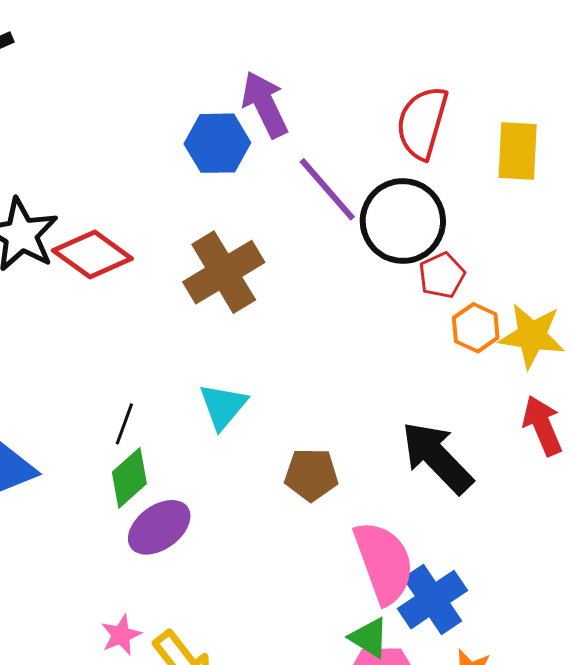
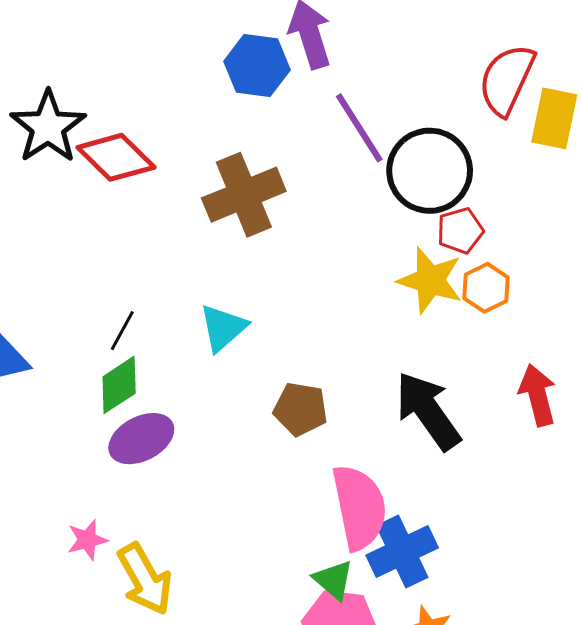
red semicircle: (422, 123) -> (507, 80), moved
yellow star: (532, 336) -> (430, 280), moved

